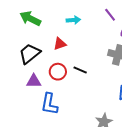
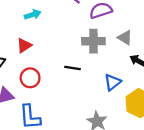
black line: (80, 70) -> (73, 68), moved

